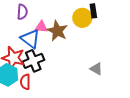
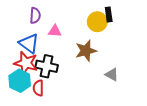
brown star: (57, 31) -> (86, 51), moved, turned 30
blue triangle: (30, 39) -> (29, 43), moved
black cross: (33, 61) -> (47, 66), turned 35

